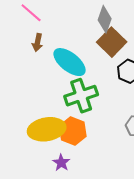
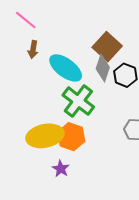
gray diamond: (105, 19) -> (103, 68), moved
green cross: (81, 96) -> (78, 101), turned -32

